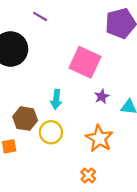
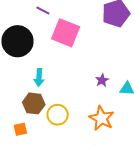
pink square: (85, 62) -> (66, 33), moved
cyan arrow: (56, 99) -> (39, 77), moved

